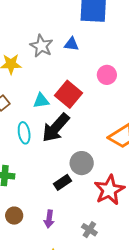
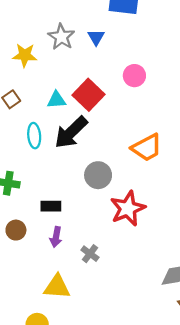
blue triangle: (72, 44) -> (96, 37), turned 49
black rectangle: (62, 182) -> (51, 206), moved, turned 30
gray cross: (89, 230) -> (90, 254), moved

